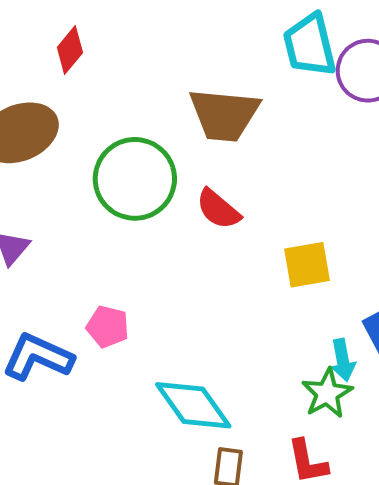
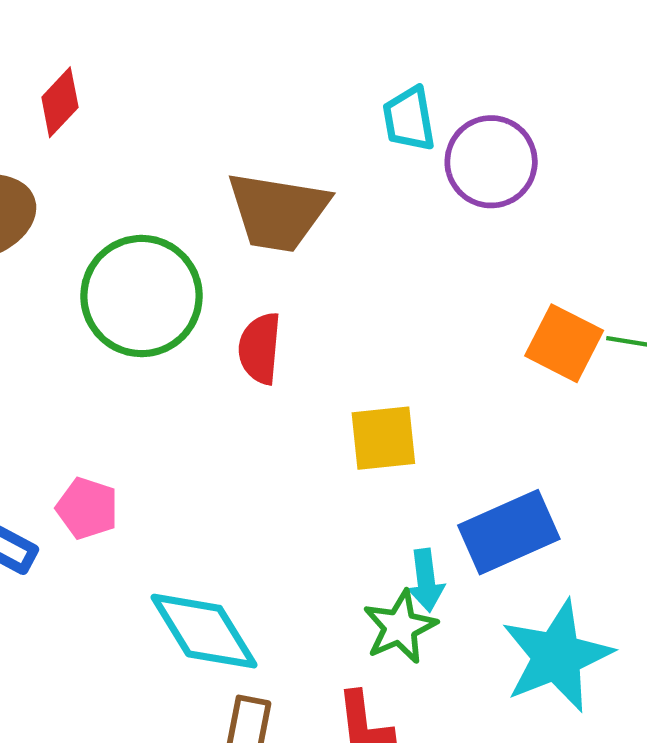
cyan trapezoid: (310, 45) -> (409, 119), size x0.7
red semicircle: (218, 209) -> (260, 348), turned 51

